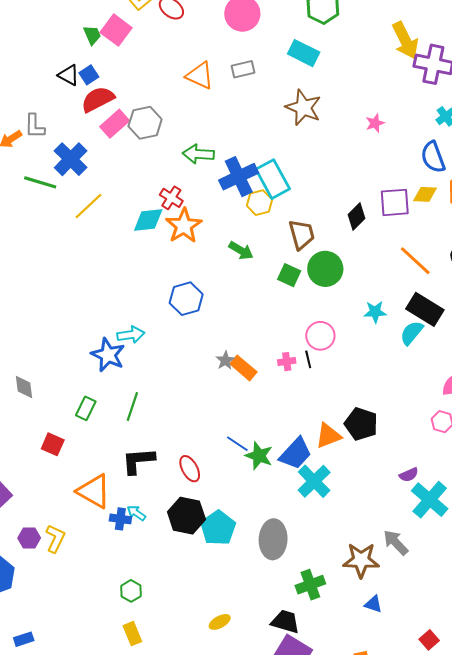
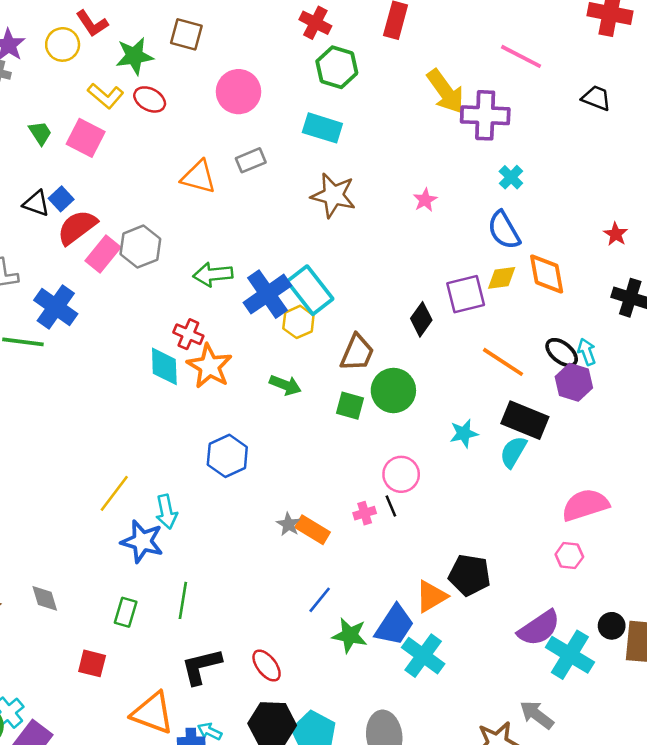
green trapezoid: (92, 35) -> (40, 133), moved
yellow line: (89, 206) -> (114, 493), moved
cyan diamond: (148, 220) -> (164, 366), turned -76
brown trapezoid: (302, 234) -> (357, 353), turned 48
cyan arrow: (131, 335) -> (166, 512), turned 96
blue line: (237, 444) -> (320, 600), moved, turned -75
purple semicircle: (409, 475) -> (539, 628), size x1.8

